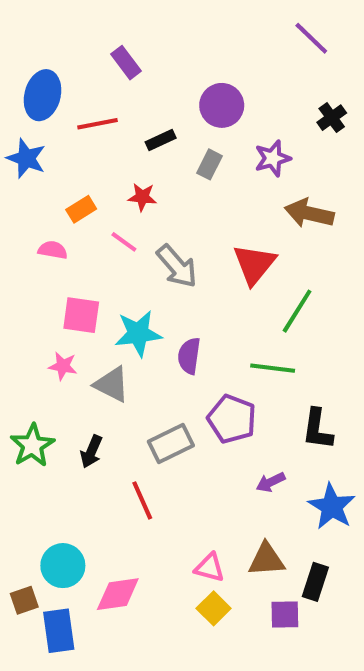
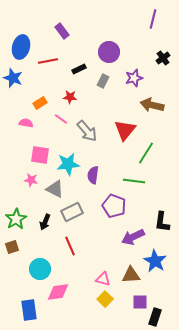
purple line: (311, 38) -> (153, 19), turned 60
black L-shape: (317, 429) -> (162, 222), moved
gray rectangle: (171, 443) -> (72, 212), moved
purple arrow: (271, 482) -> (133, 237), size x1.6
blue star: (332, 507) -> (155, 261), moved
cyan circle: (63, 566) -> (40, 269), moved
black rectangle: (315, 582) -> (155, 317), moved
brown square: (24, 600) -> (12, 247), moved

